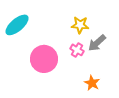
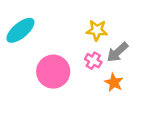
orange star: (92, 83) -> (114, 82), moved

